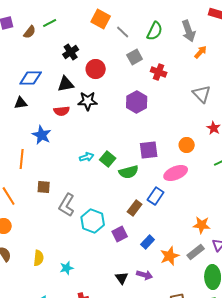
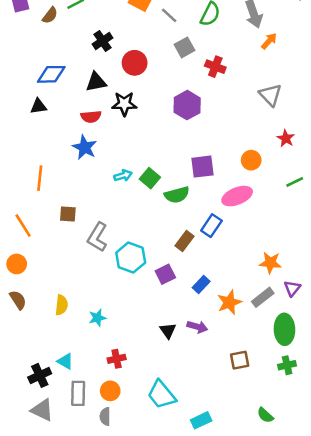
blue star: (42, 135) -> (85, 147), moved

